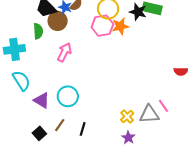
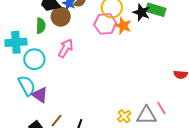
orange star: (120, 26) -> (123, 26), turned 30
cyan semicircle: (21, 81) -> (27, 86), moved
cyan circle: (68, 96) -> (34, 59), moved

